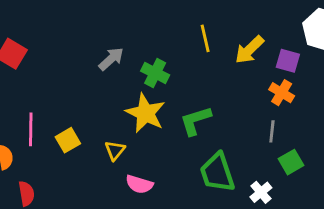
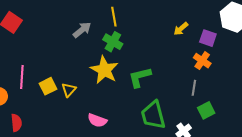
yellow line: (205, 38) -> (114, 17), moved
yellow arrow: (249, 50) -> (181, 29), size x0.7
yellow triangle: (115, 150) -> (69, 90), moved

